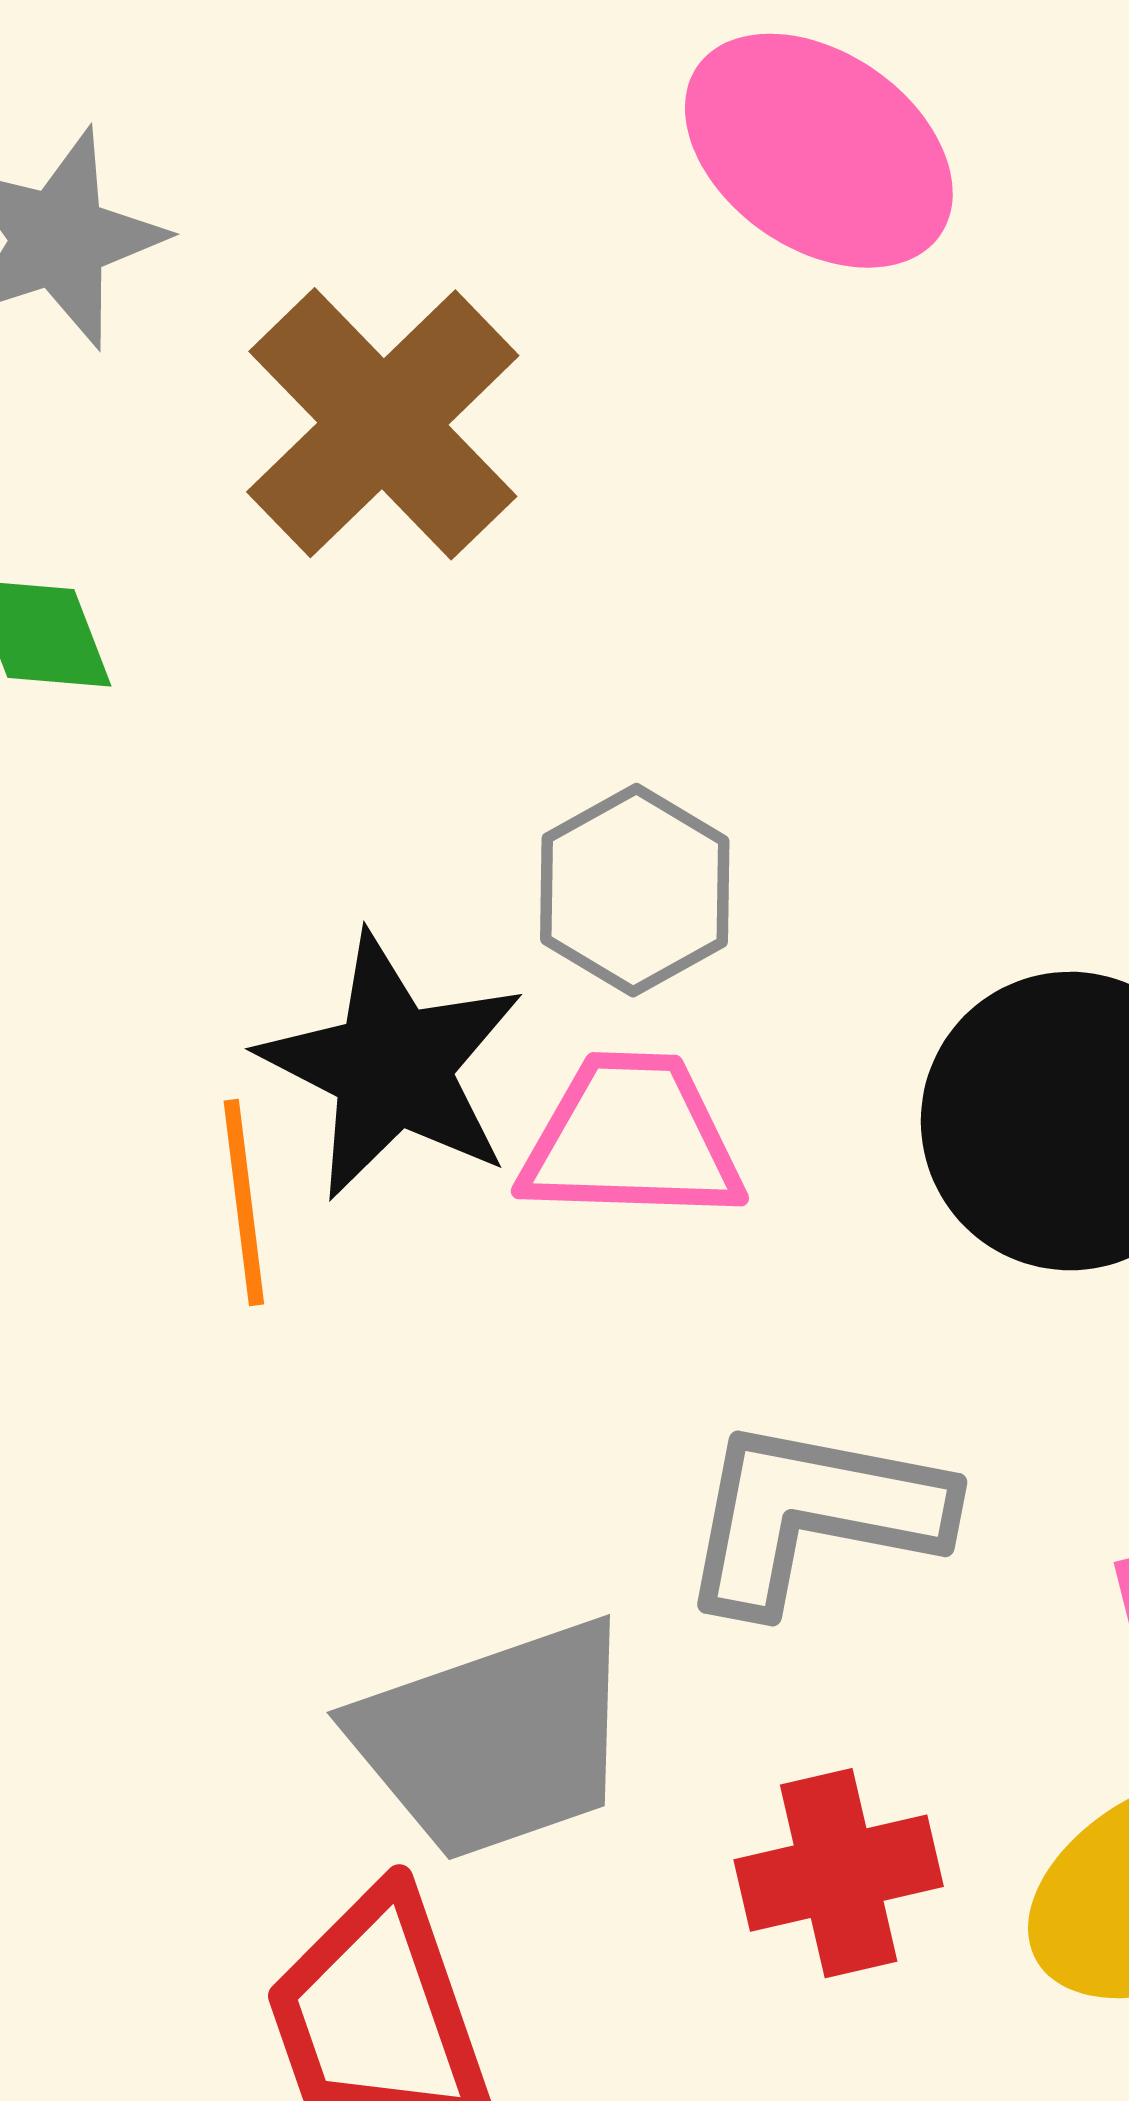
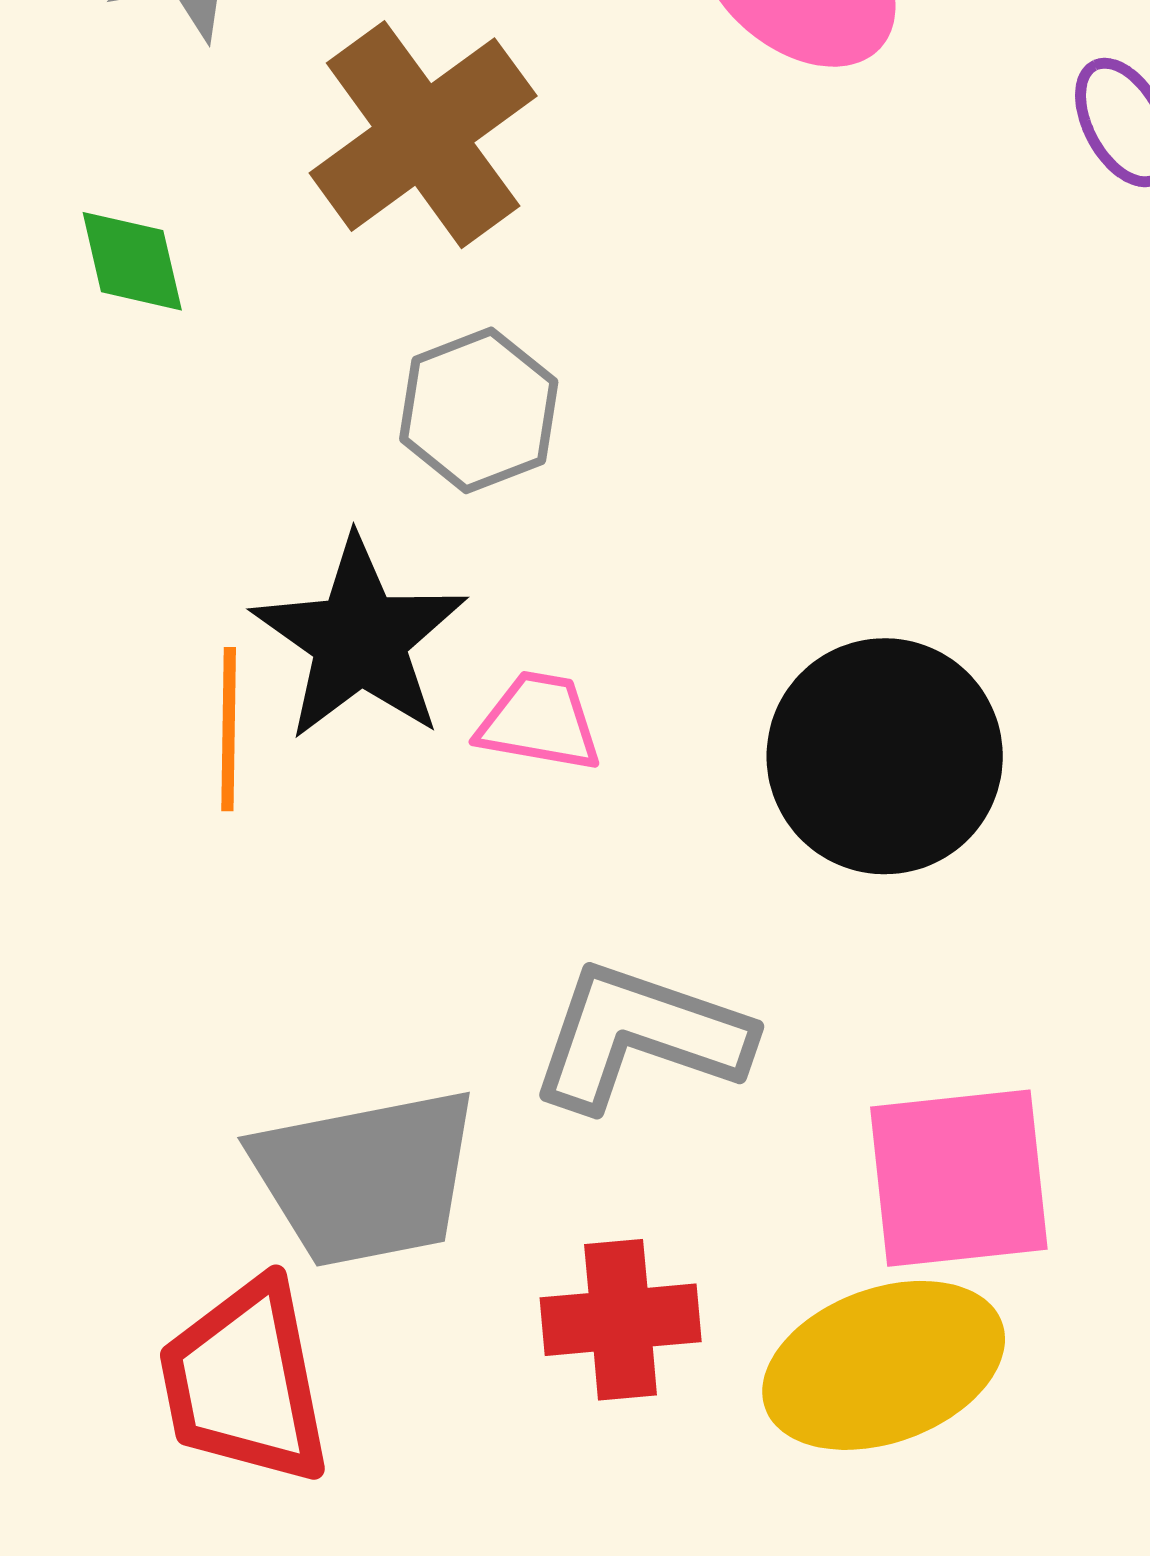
gray hexagon: (635, 890) -> (479, 410), moved
pink trapezoid: (632, 1138) -> (539, 722), size x0.7

